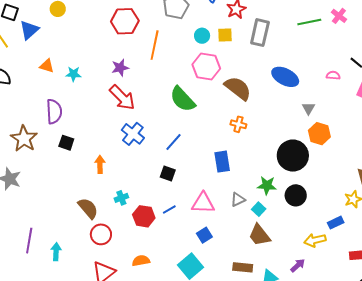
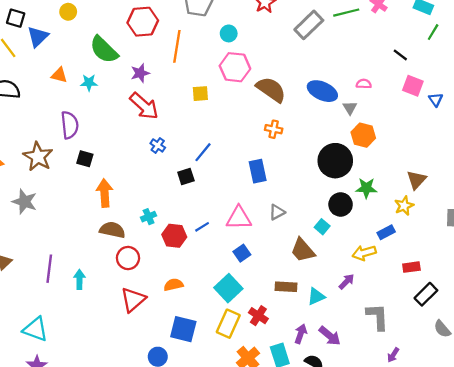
gray rectangle: (260, 33) -> (309, 25), moved, turned 36
yellow square: (225, 35) -> (200, 94), moved
pink semicircle: (333, 75) -> (364, 84), moved
blue ellipse: (285, 77) -> (322, 91), moved
green semicircle: (183, 99) -> (104, 50), moved
blue cross: (133, 134) -> (158, 145), size x0.6
orange arrow: (100, 164) -> (105, 193), moved, size x1.4
black square: (168, 173) -> (186, 177), moved, turned -35
green star: (267, 185) -> (366, 188), moved
brown semicircle: (88, 208) -> (112, 230), turned -35
cyan square: (259, 209) -> (322, 227), moved

